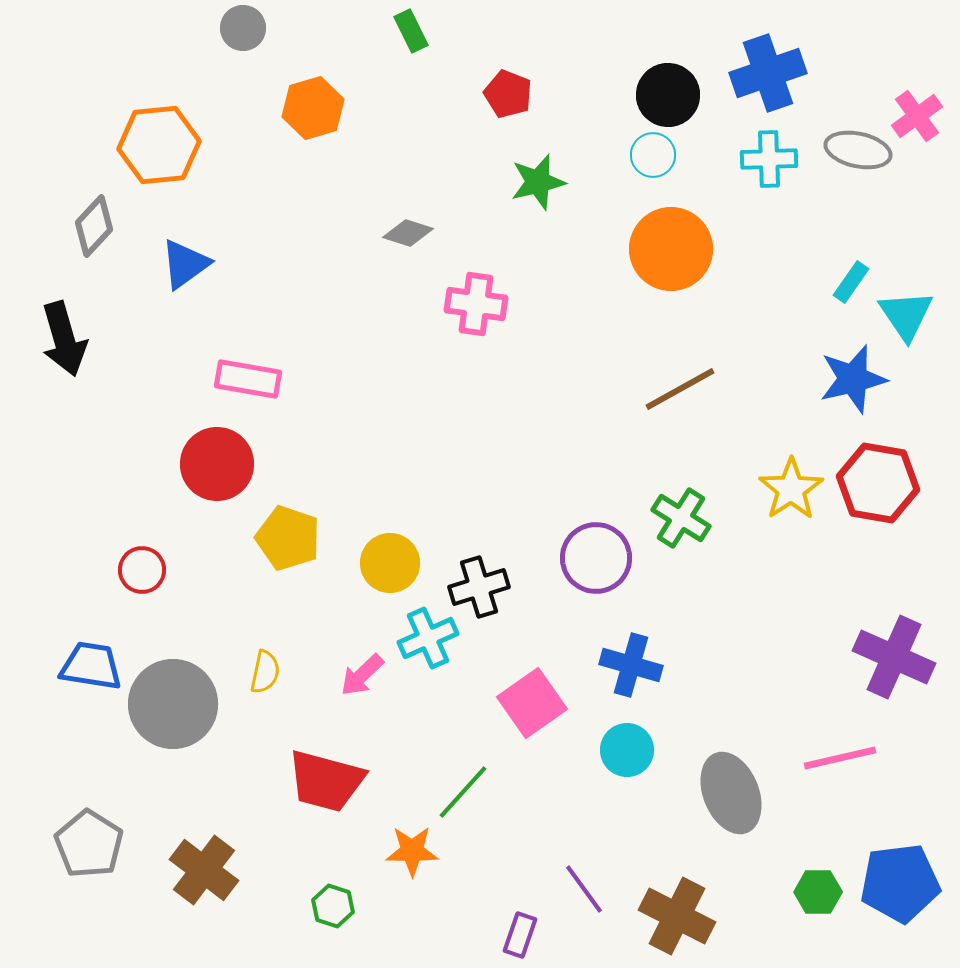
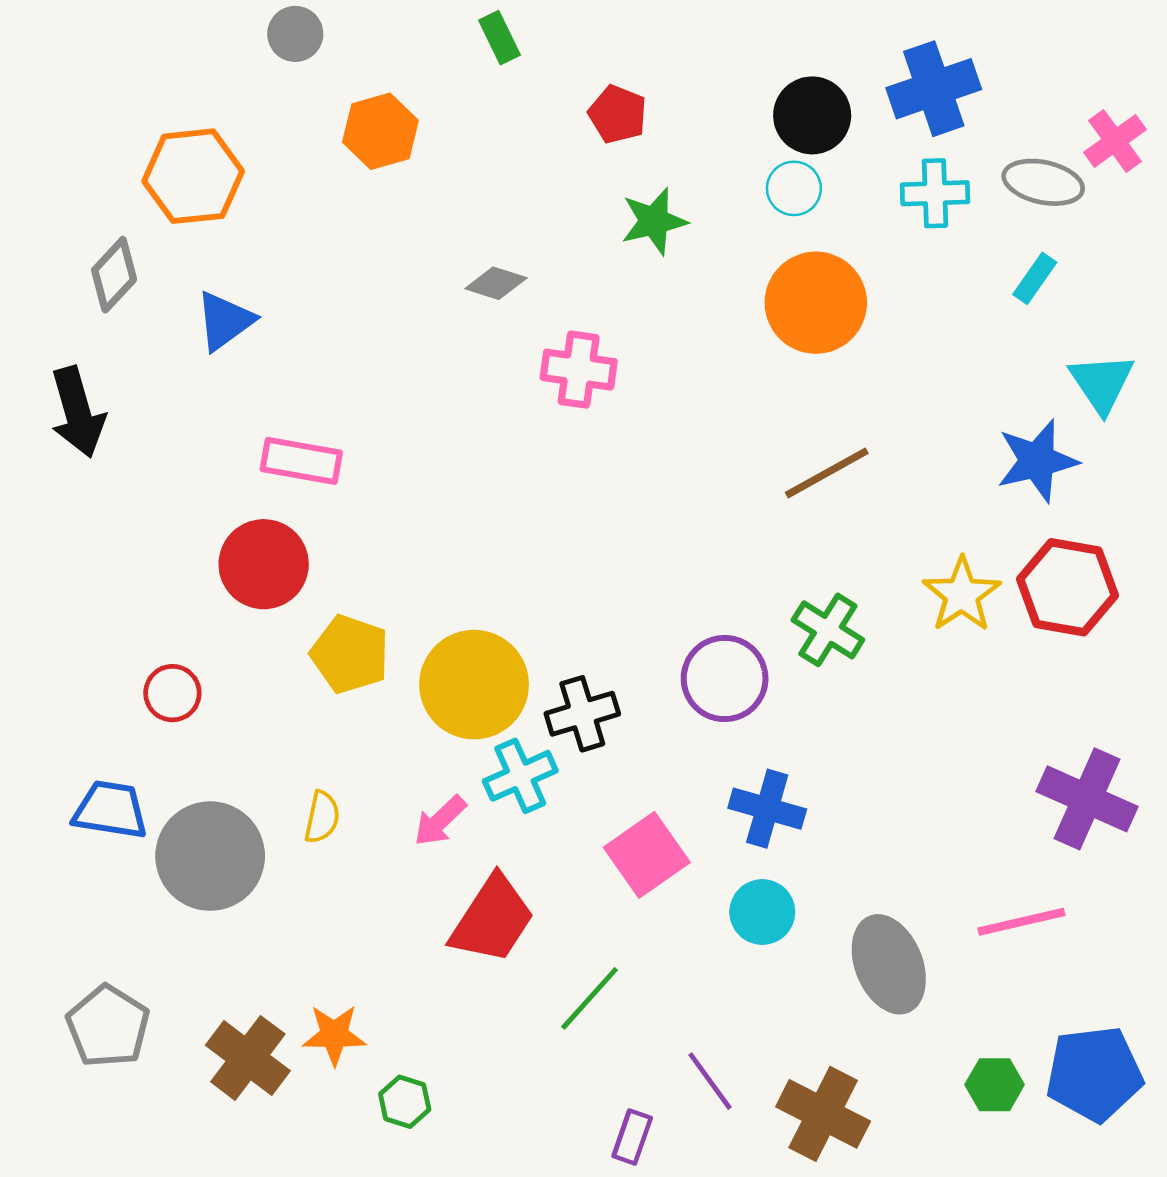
cyan rectangle: (851, 282) -> (1035, 278), moved
yellow circle: (390, 563) -> (474, 685), size x1.5
red trapezoid: (326, 781) -> (492, 919), moved, turned -72
green line: (463, 792) -> (590, 998), moved
orange star: (412, 851) -> (334, 1035), moved

